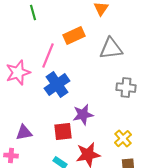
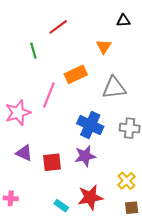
blue cross: (57, 85) -> (90, 125), moved, turned -30
red square: (63, 132) -> (52, 162), moved
purple triangle: (24, 133) -> (24, 153), moved, turned 36

